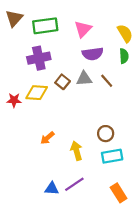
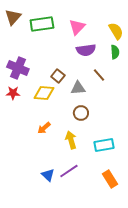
purple cross: (39, 58) -> (18, 68), moved, turned 35
gray triangle: (84, 79) -> (78, 88), moved
yellow diamond: (37, 93) -> (44, 93), moved
brown circle: (106, 134) -> (81, 113), moved
blue triangle: (52, 189) -> (48, 175), turned 40

